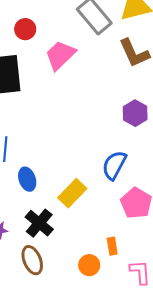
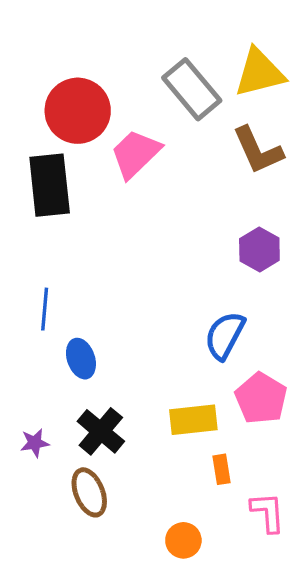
red circle: (25, 29) -> (78, 111), size x1.8
yellow rectangle: (72, 193) -> (193, 420), moved, turned 40
orange circle: (89, 265) -> (183, 540), moved

